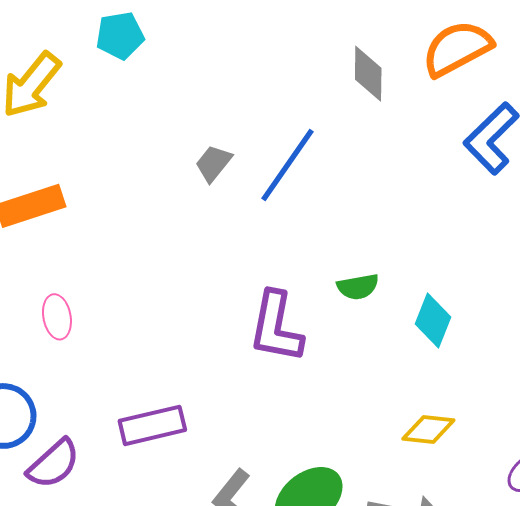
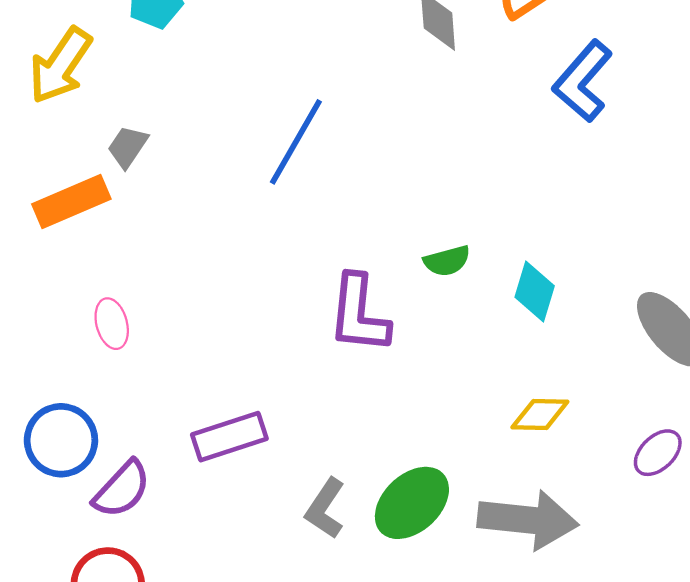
gray trapezoid: (213, 163) -> (128, 147), moved
blue line: (287, 165) -> (296, 142), moved

